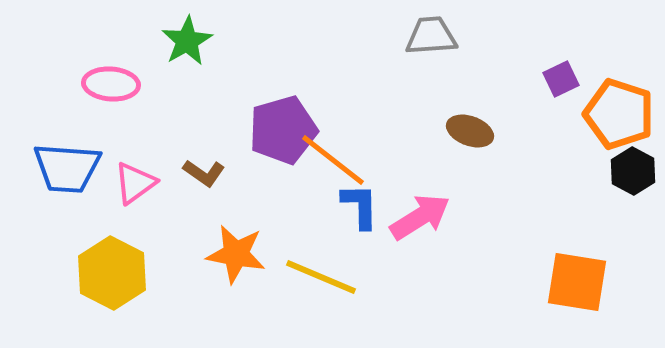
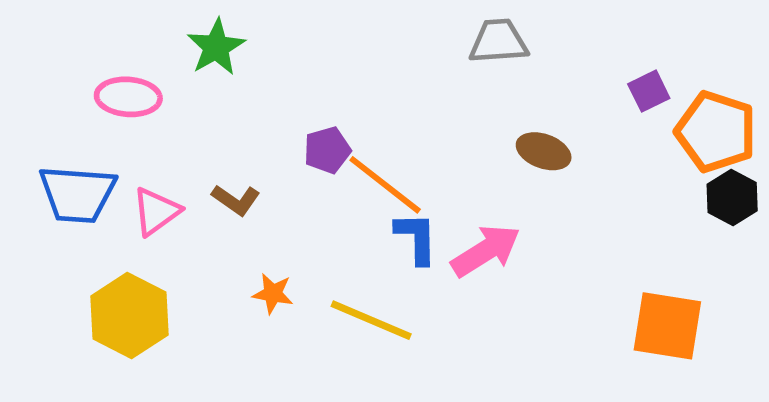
purple pentagon: (283, 130) -> (327, 150), size x0.6
orange star: (236, 254) -> (273, 294), size x0.6

